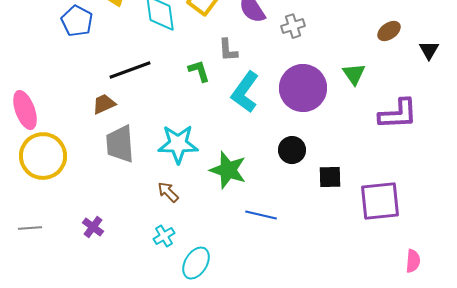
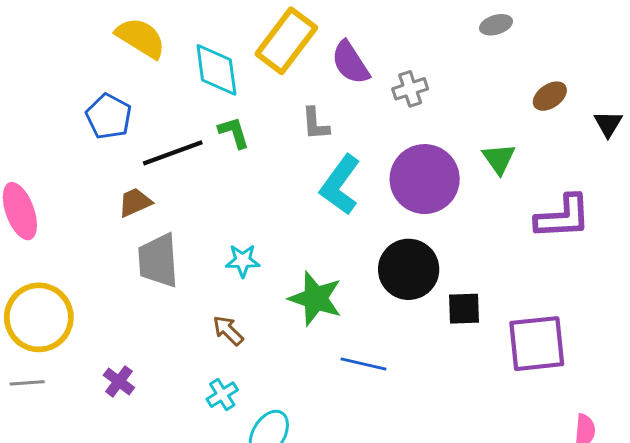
blue pentagon: (77, 21) -> (109, 116), moved
green L-shape: (199, 71) -> (234, 132), moved
cyan star: (178, 144) -> (243, 261), size x0.6
black circle: (292, 150) -> (409, 269), size x1.5
yellow circle: (43, 156) -> (39, 317), moved

